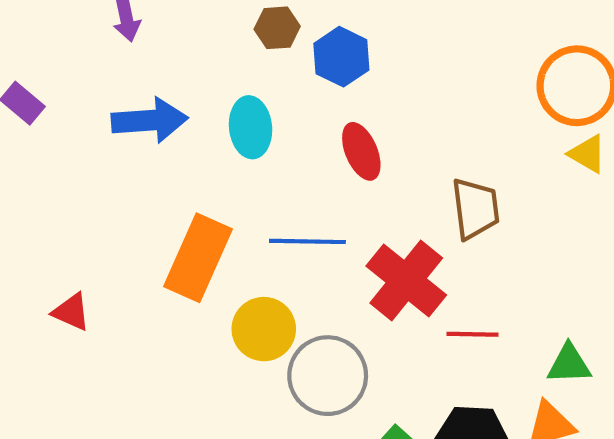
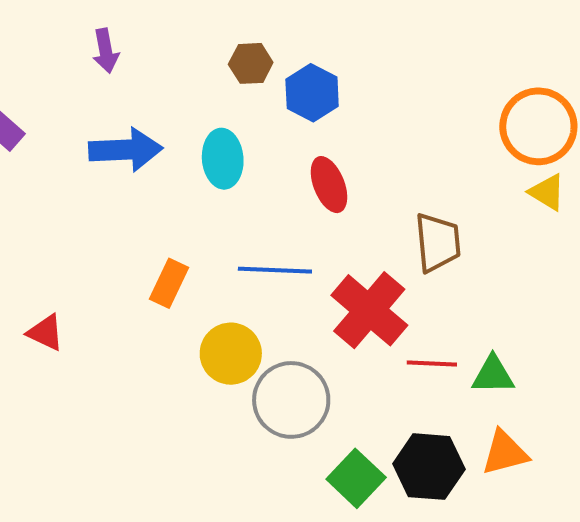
orange rectangle: (198, 258) -> (169, 283), size x0.6
green triangle: (569, 364) -> (493, 375), moved

